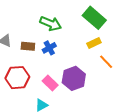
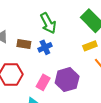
green arrow: (51, 24) -> (48, 23), turned 35
pink rectangle: (50, 83) -> (43, 82), turned 70

